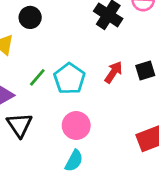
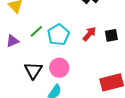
black triangle: (19, 125) -> (33, 70), moved

